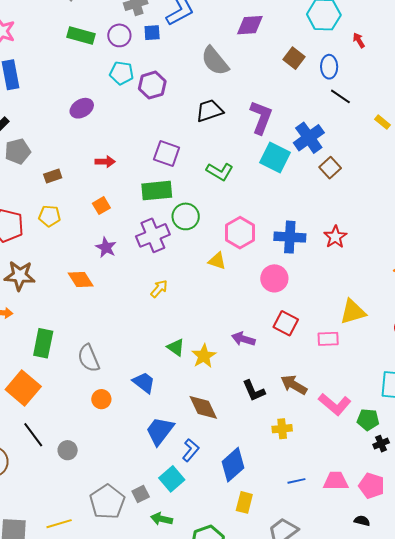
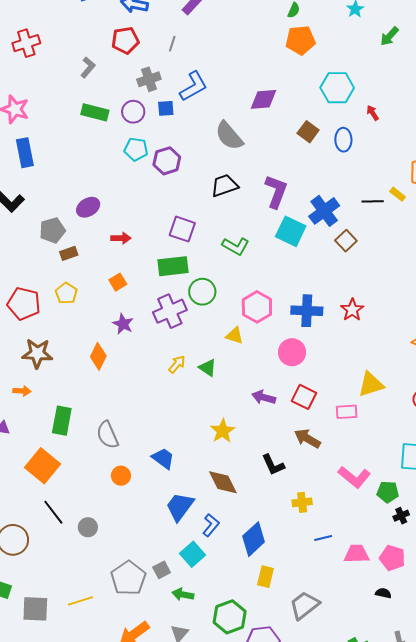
black line: (340, 96) -> (373, 201), moved, turned -35
purple ellipse: (82, 108) -> (88, 207), moved
gray pentagon: (18, 151) -> (52, 230), moved
yellow pentagon: (50, 216) -> (66, 293), turned 30
orange diamond: (81, 279) -> (98, 356), turned 60
purple arrow: (243, 339) -> (264, 397), moved
green triangle: (176, 347) -> (208, 368), moved
brown arrow: (294, 385) -> (307, 439), moved
blue line: (296, 481) -> (323, 538), moved

